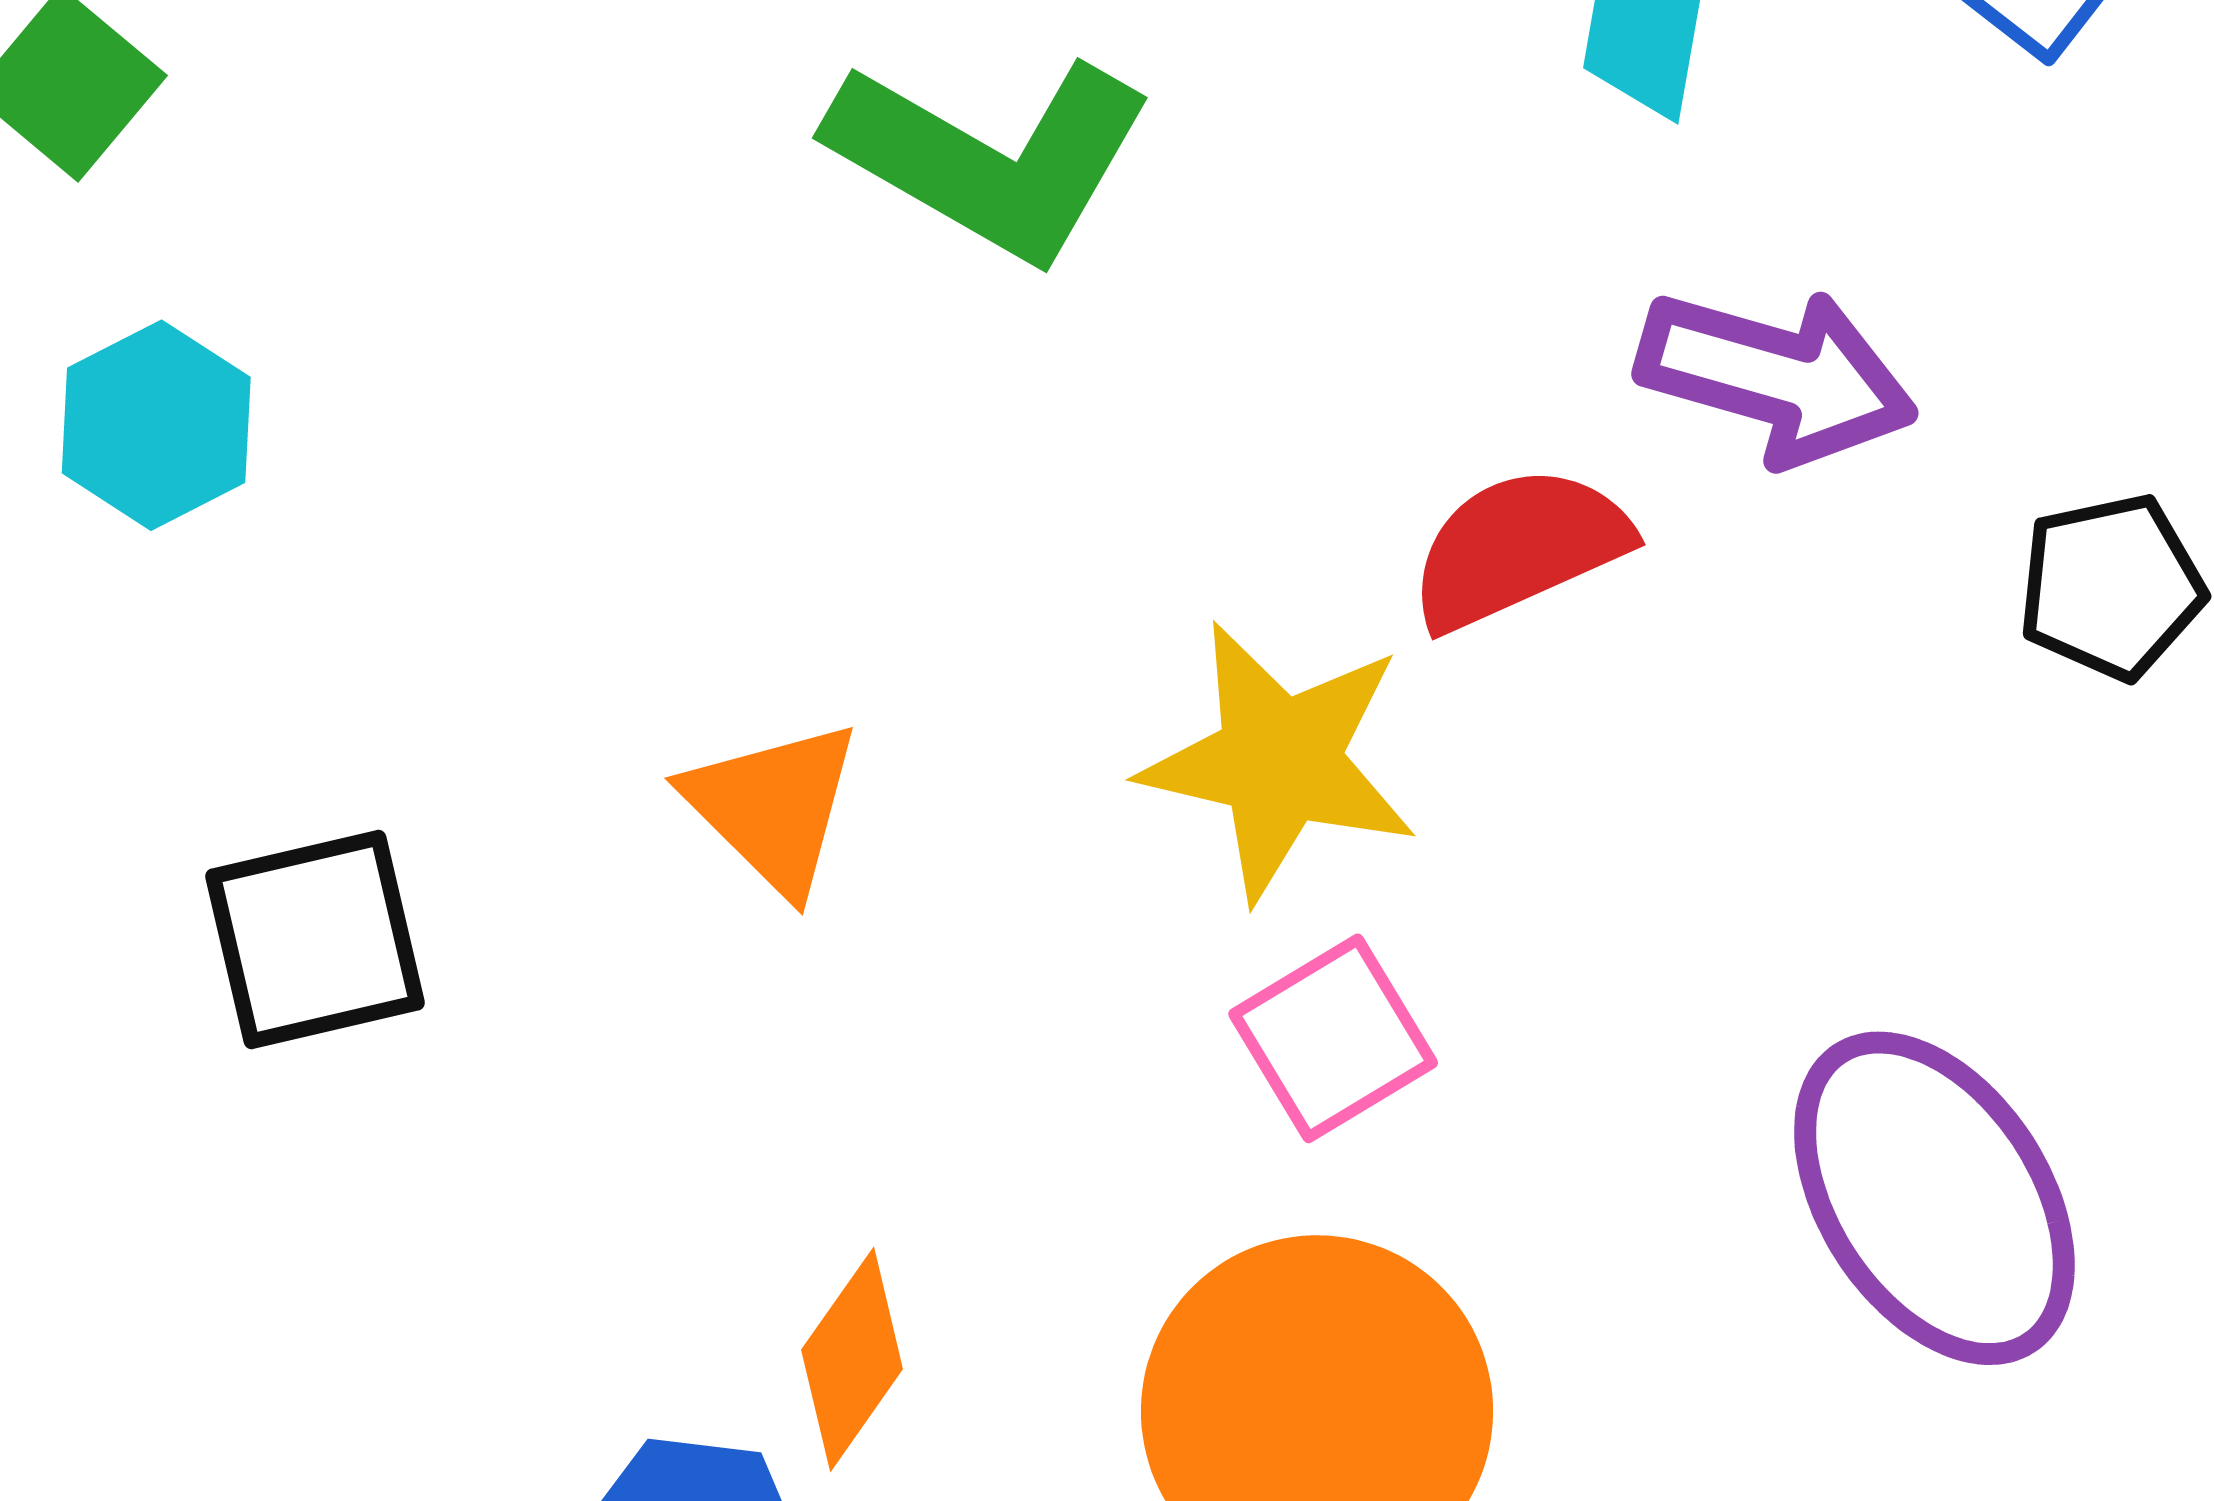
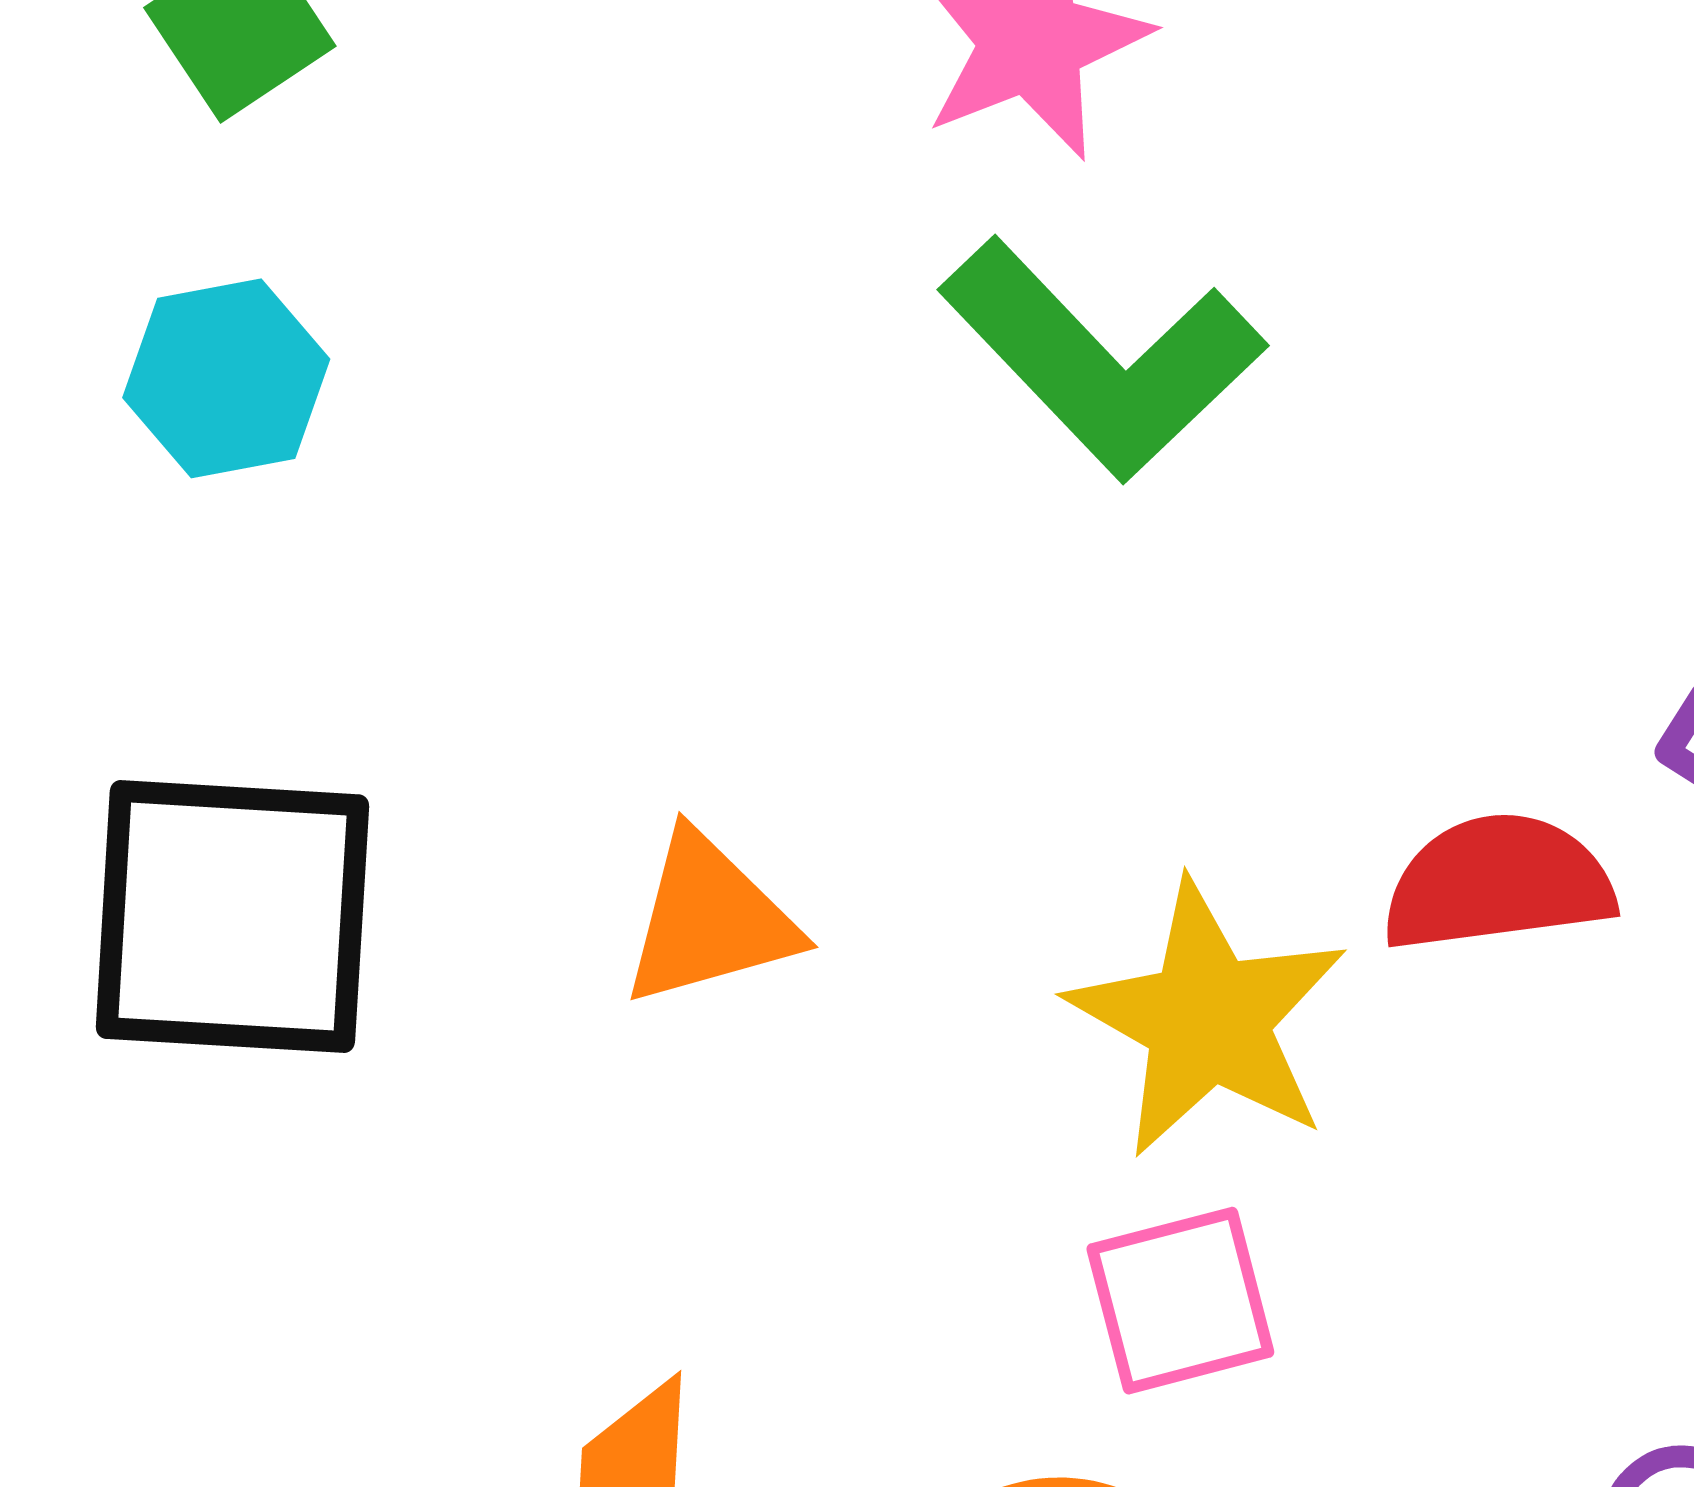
orange triangle: (773, 807) -> (709, 920), turned 43
black square: (315, 939) -> (232, 917), size x1.4

